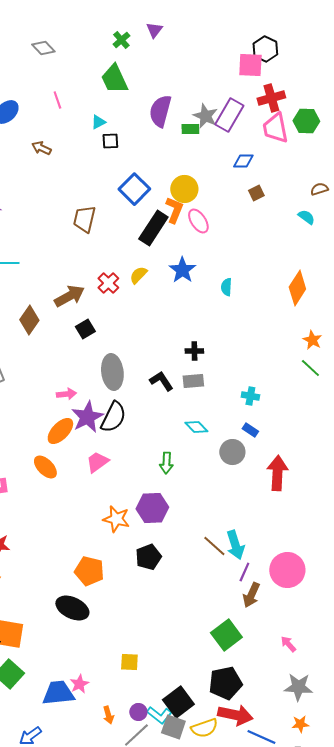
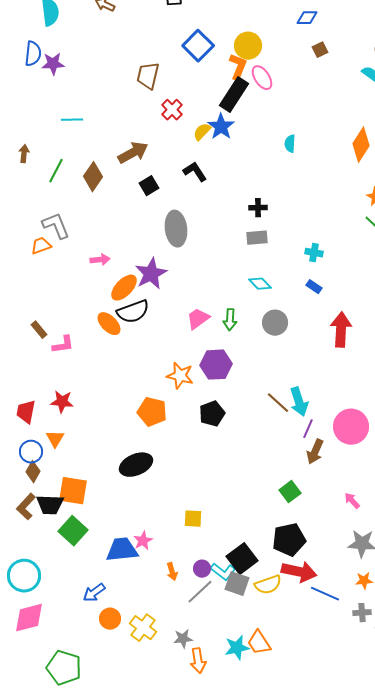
black rectangle: (153, 228) -> (234, 95), moved
blue star: (182, 270) -> (221, 127), moved
red cross: (108, 283) -> (172, 110), moved
black L-shape: (161, 381) -> (195, 172), moved
pink arrow: (66, 394) -> (100, 260), moved
black semicircle: (113, 417) -> (133, 312), moved, turned 44
gray circle: (232, 452) -> (275, 323), moved
pink trapezoid: (97, 462) -> (198, 319), moved
orange pentagon: (89, 571) -> (152, 412), moved
black ellipse: (72, 608) -> (136, 465), turned -48
green square: (226, 635) -> (290, 492), size x0.7

